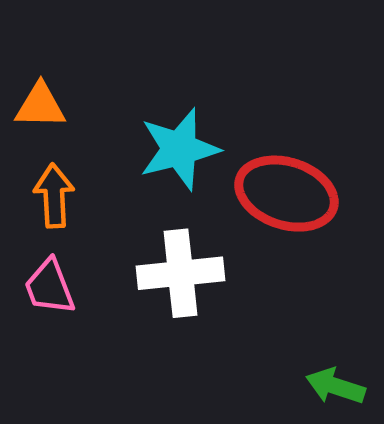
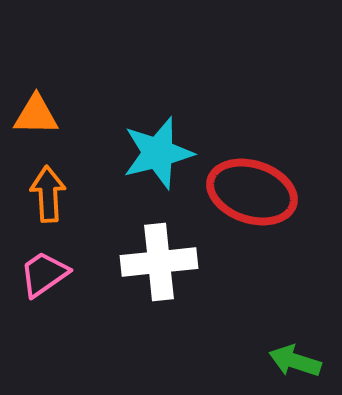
pink trapezoid: (49, 287) -> (44, 274), turned 76

